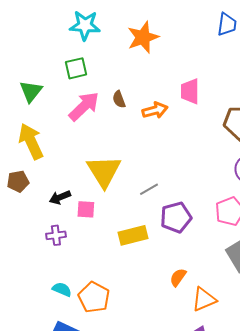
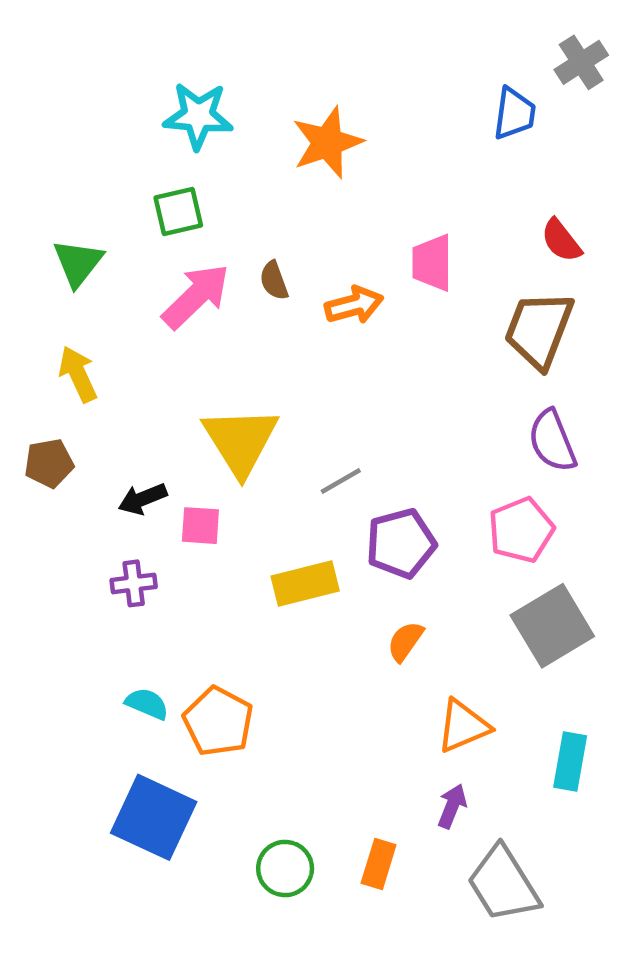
yellow arrow: (31, 141) -> (78, 374), size x0.7
orange semicircle: (178, 277) -> (405, 641), moved

